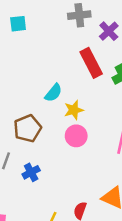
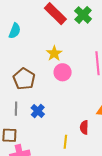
cyan semicircle: (53, 93) -> (15, 31), moved

